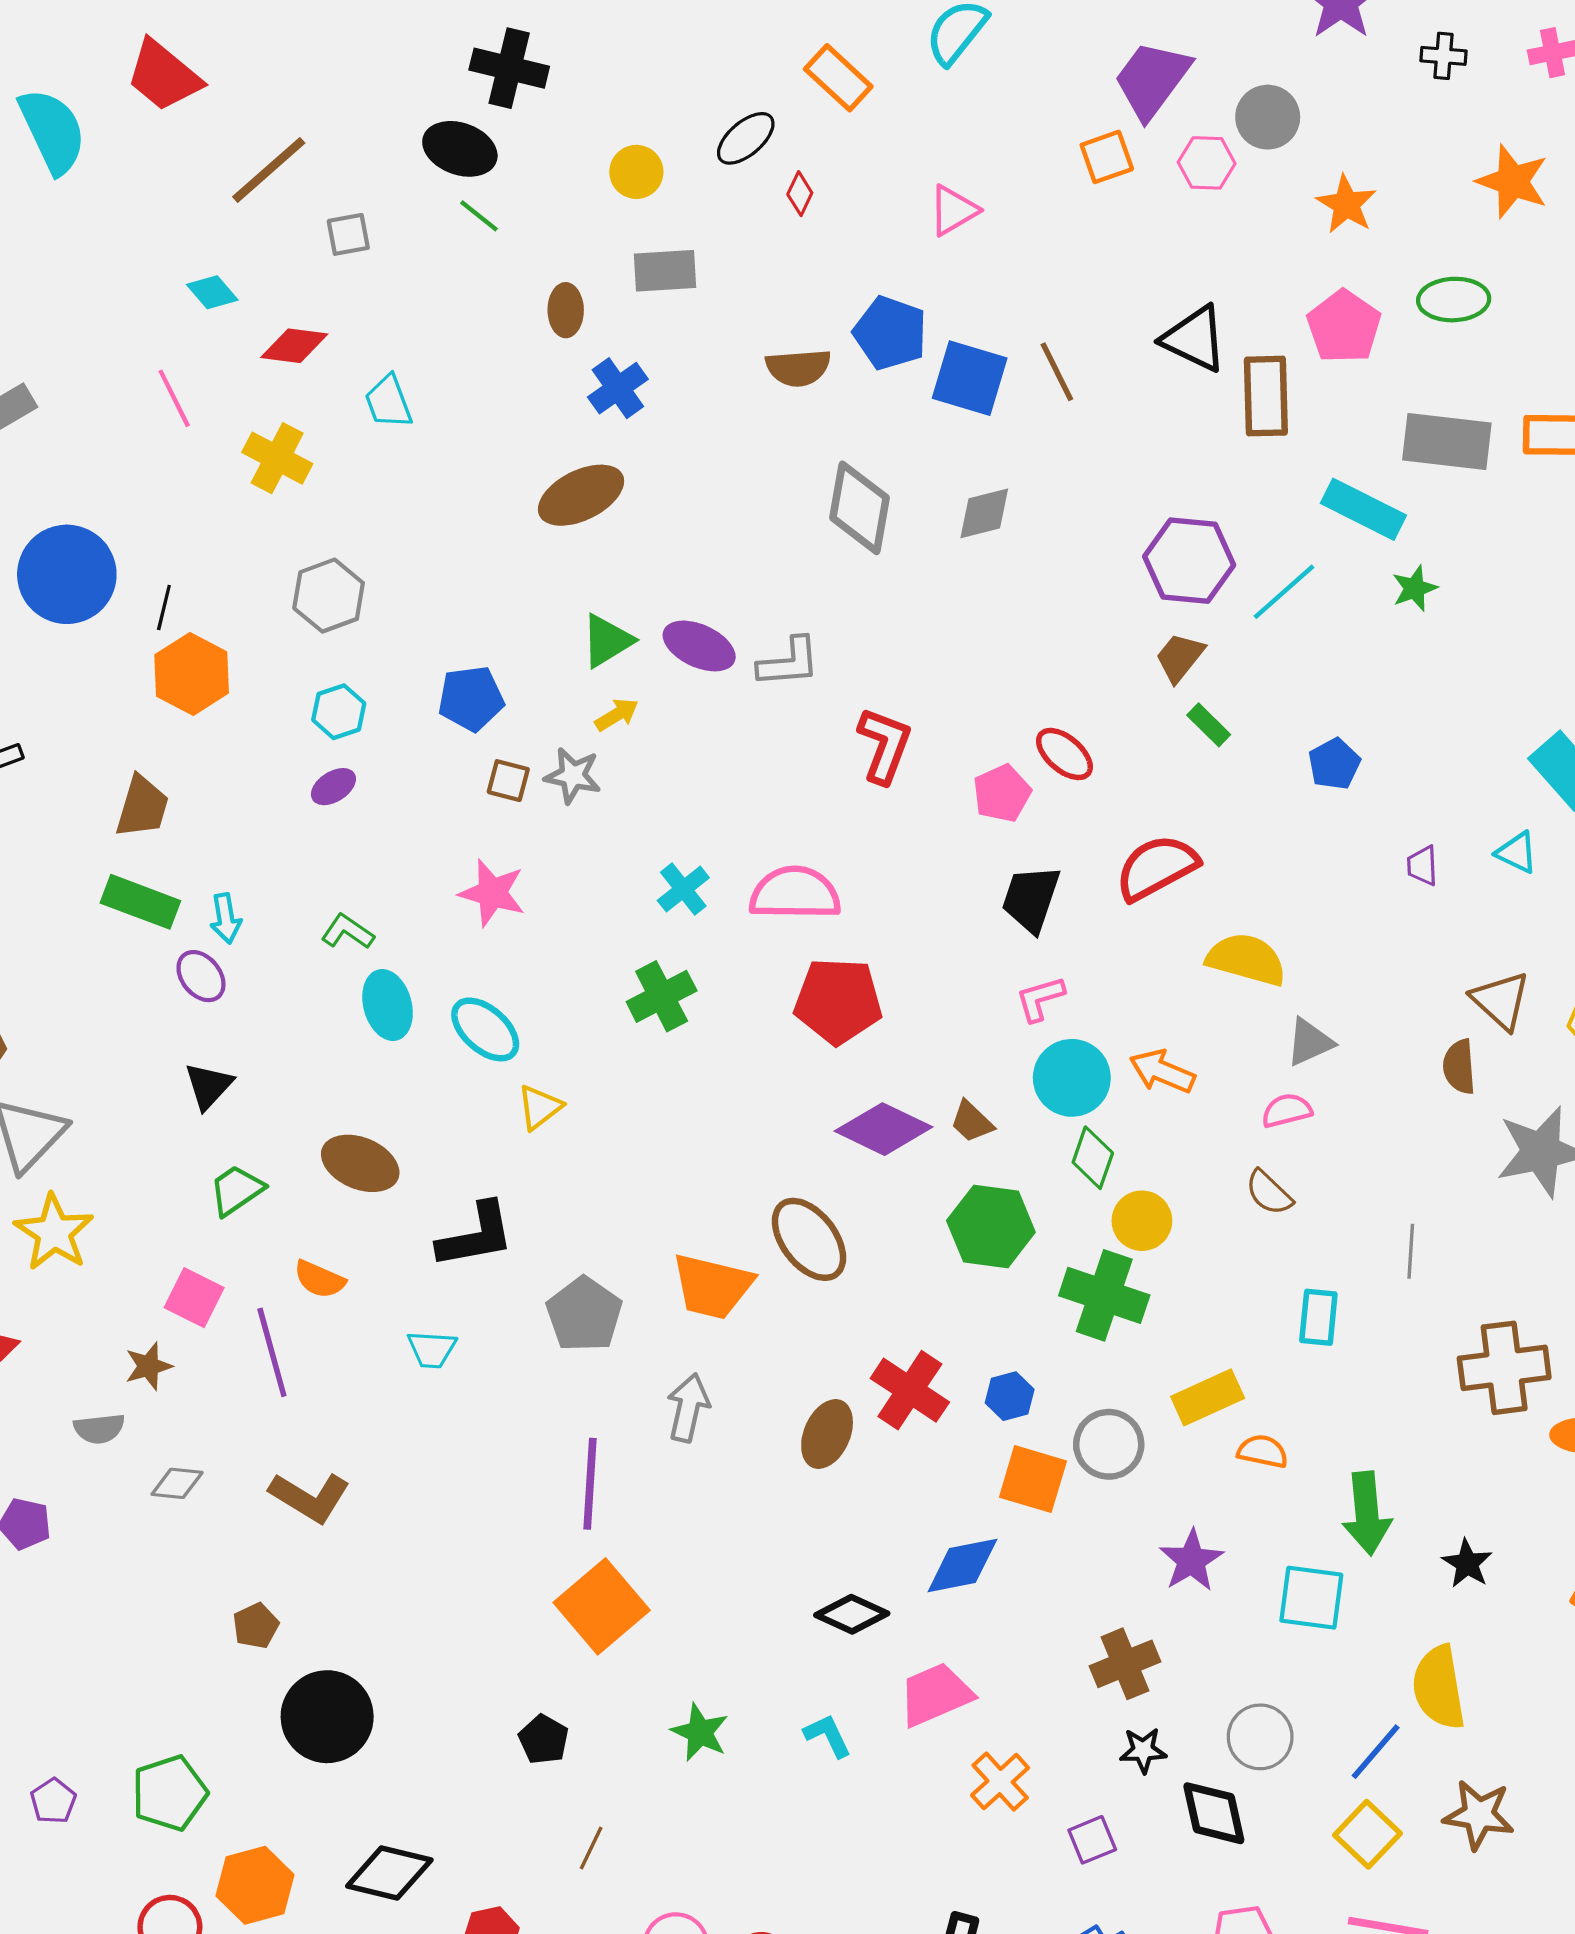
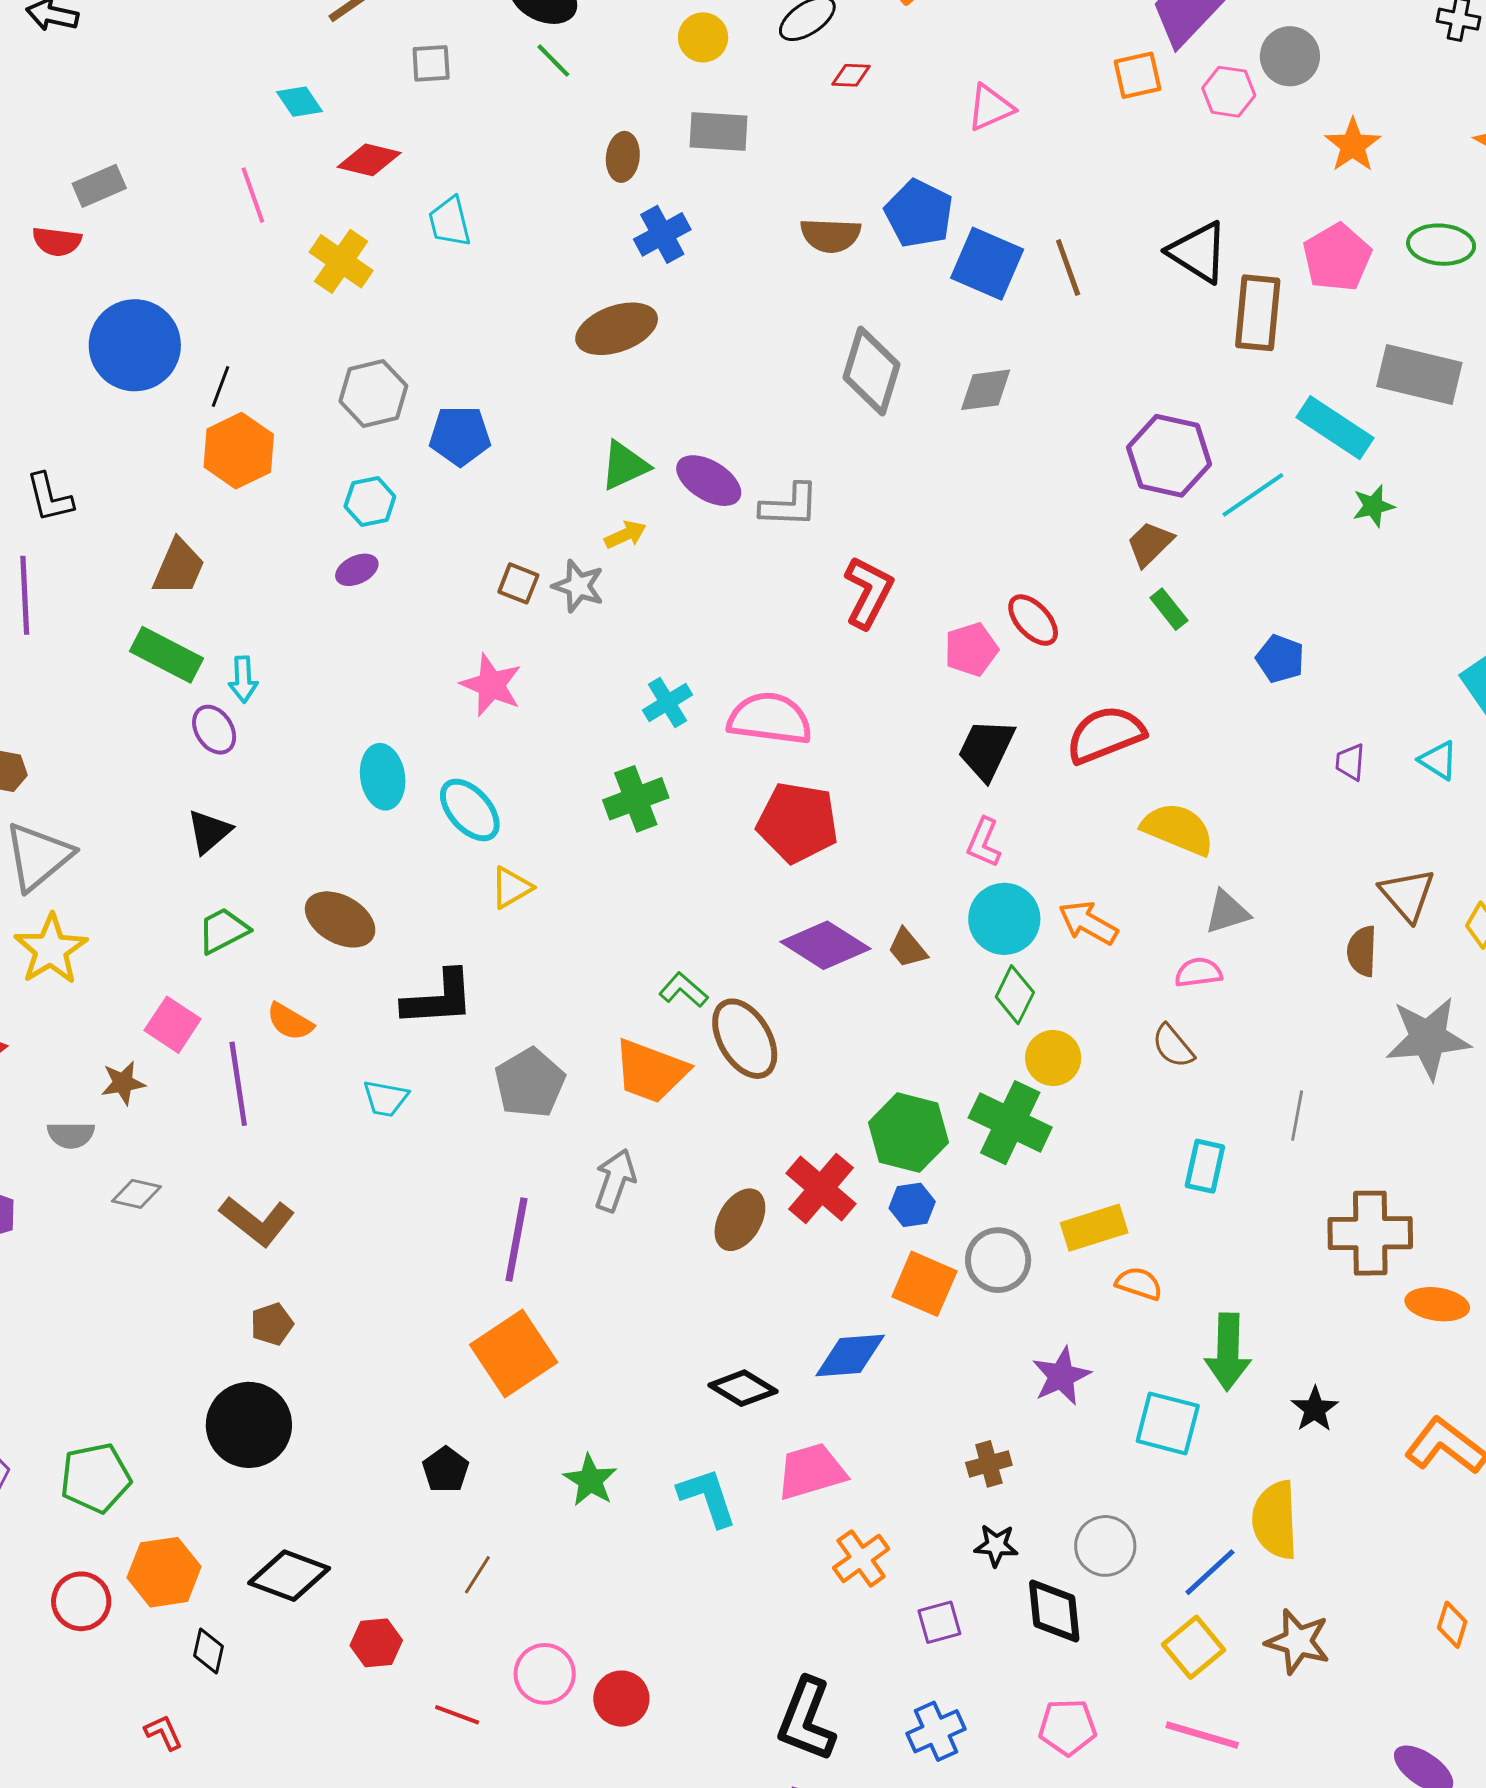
red diamond: (800, 194) -> (851, 75), turned 60
blue pentagon: (471, 698) -> (460, 436), moved
blue pentagon: (1334, 764) -> (1280, 659), turned -30
green L-shape: (348, 932) -> (683, 990), moved
pink L-shape: (1040, 999) -> (984, 842), turned -57
green hexagon: (991, 1226) -> (908, 1133), moved
brown pentagon: (256, 1626) -> (272, 1324), moved
brown cross: (1125, 1664) -> (989, 1464), size x0.7
cyan L-shape: (828, 1736) -> (707, 1497), size x1.4

